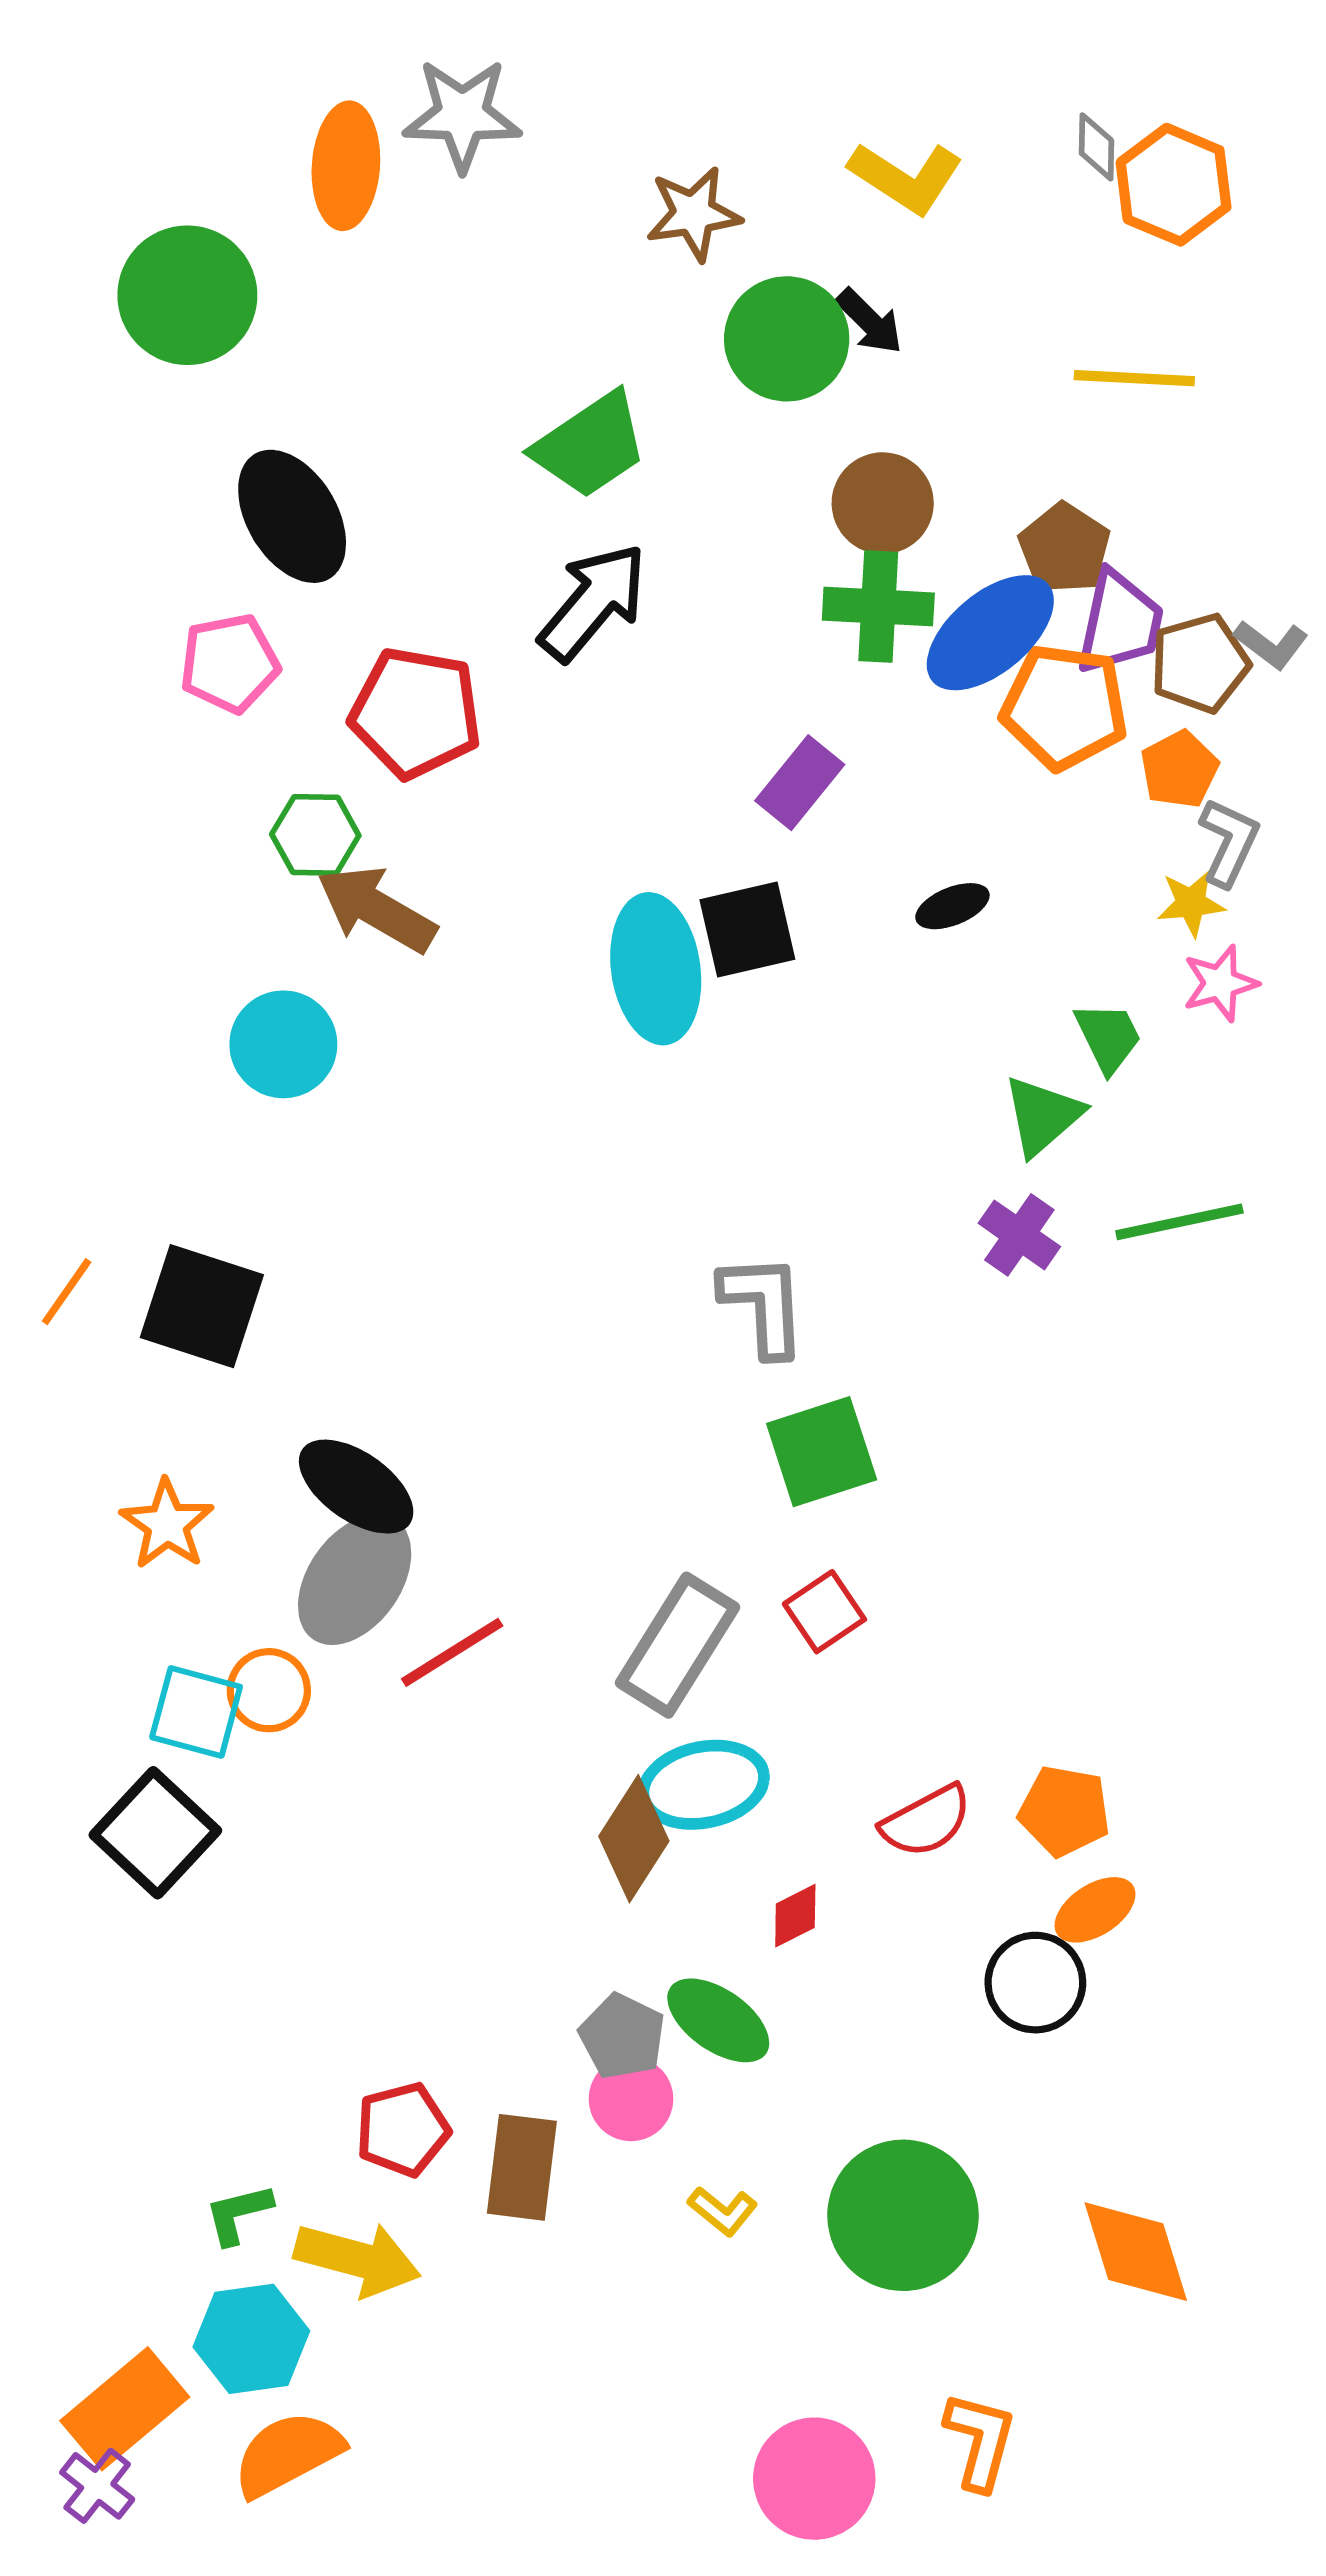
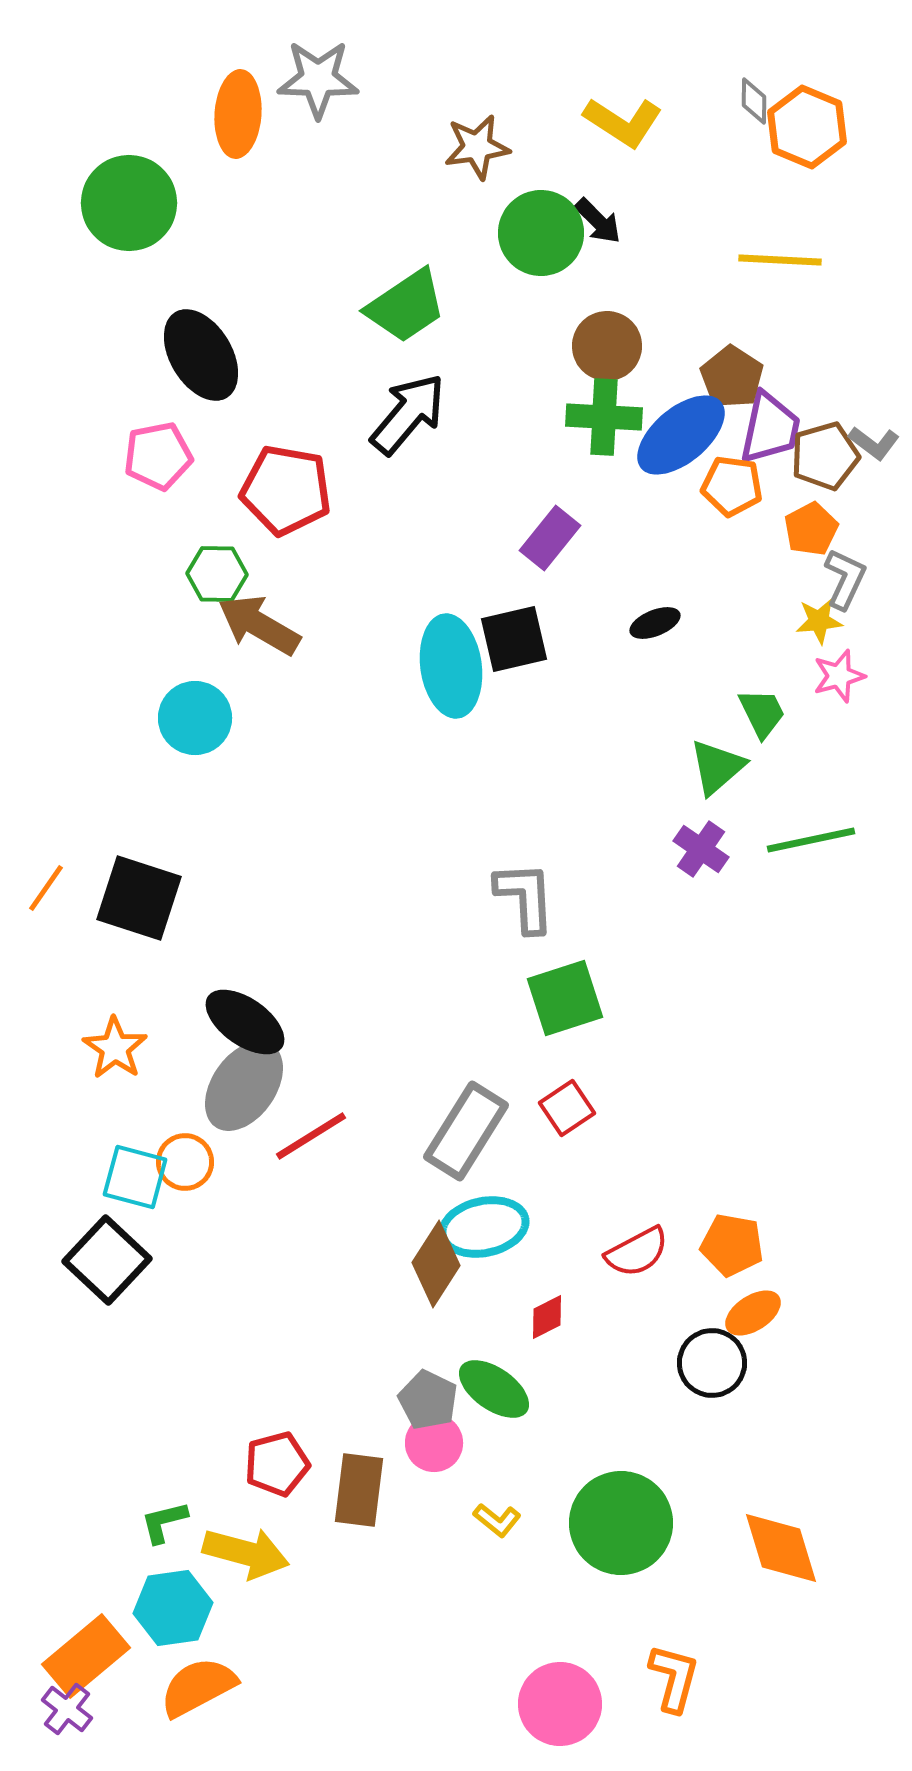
orange pentagon: (1064, 707) -> (732, 486), size x0.7

